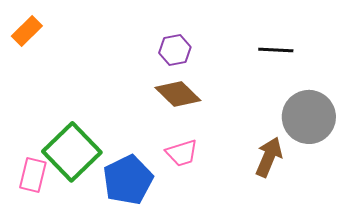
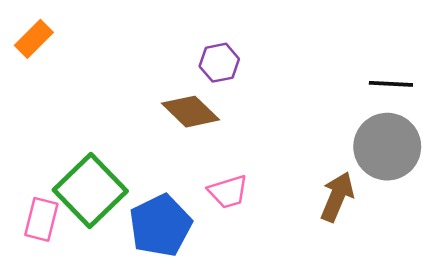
black line: (276, 50) -> (391, 84), moved
brown diamond: (178, 94) -> (190, 112), moved

